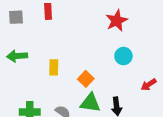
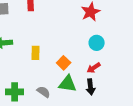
red arrow: (149, 85) -> (94, 68), moved

